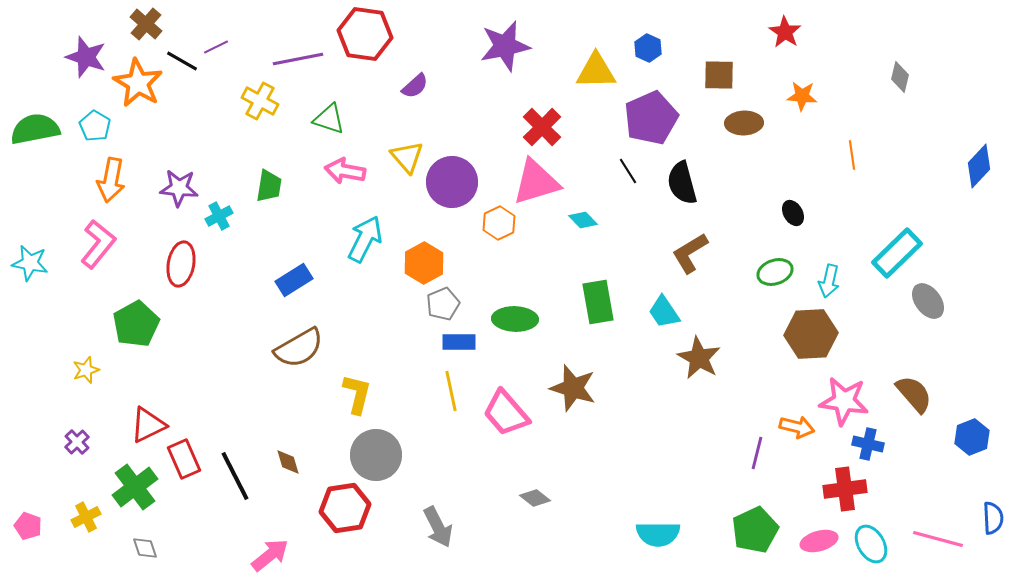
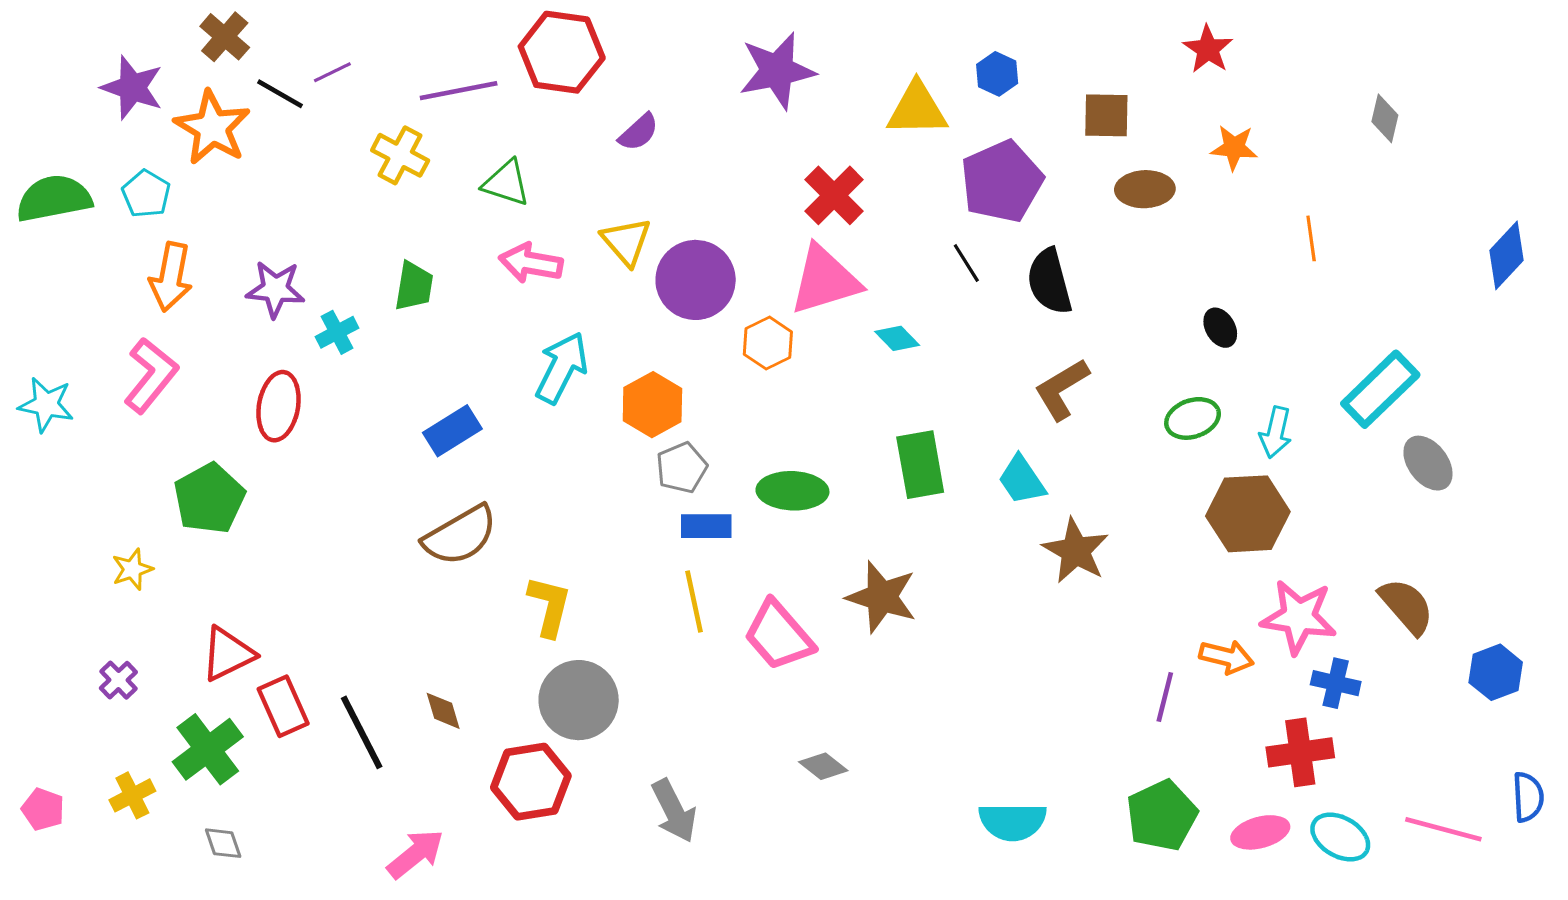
cyan ellipse: (871, 544) -> (1340, 837), turned -30

